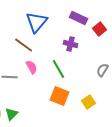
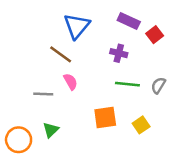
green line: (59, 69) -> (127, 84), moved, turned -54
orange square: (60, 96) -> (105, 117), turned -30
green triangle: (12, 114) -> (51, 130), moved

